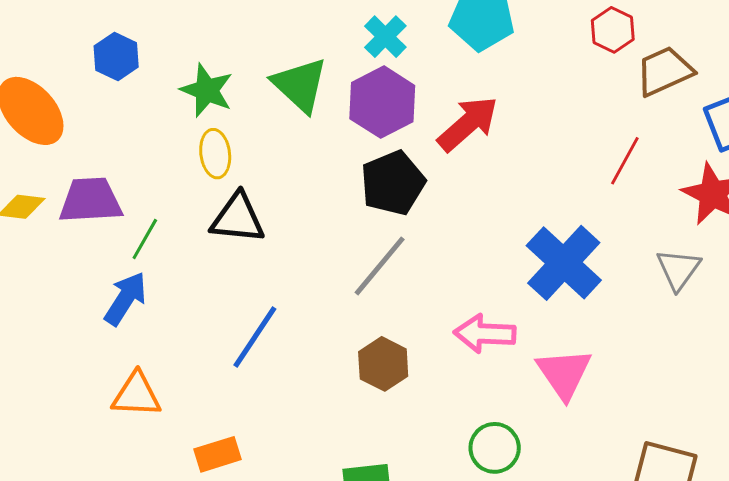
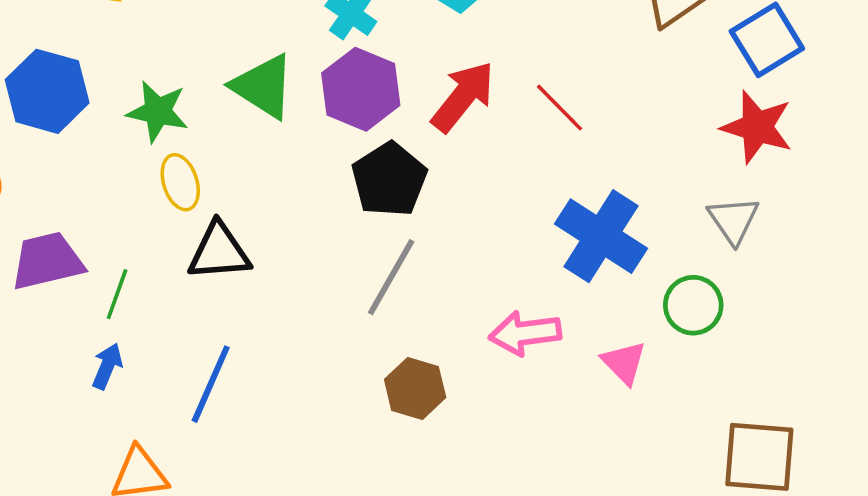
blue hexagon: (116, 57) -> (47, 91), size x1.5
red line: (625, 161) -> (559, 108), moved, turned -63
blue arrow: (125, 299) -> (107, 366), size x0.7
blue line: (255, 337) -> (211, 384), moved
pink triangle: (564, 374) -> (624, 363), size x0.7
green circle: (495, 448) -> (693, 305), moved

